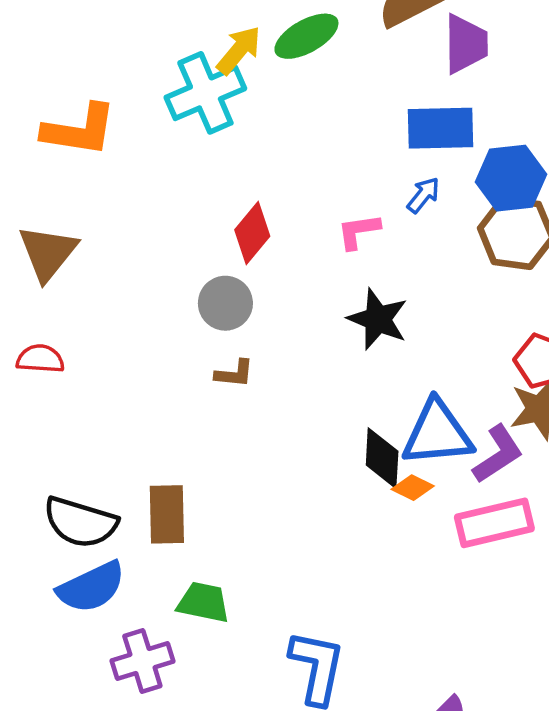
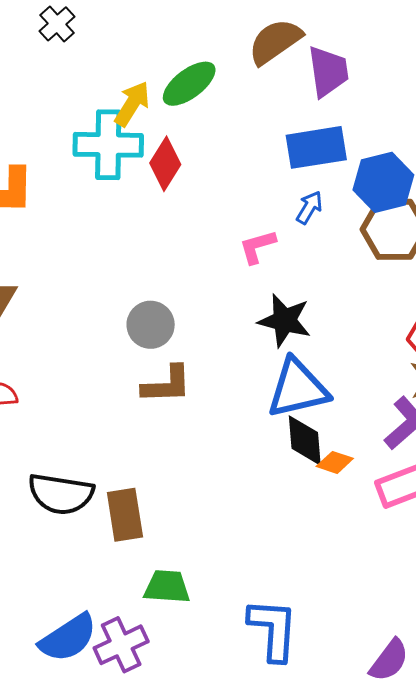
cyan cross: (205, 93) -> (108, 145), turned 32
red diamond: (252, 233) -> (165, 164), moved
brown L-shape: (234, 374) -> (167, 385), size x1.5
blue triangle: (437, 433) -> (298, 388), moved
black semicircle: (80, 522) -> (61, 494), moved
blue semicircle: (91, 587) -> (68, 638), moved

